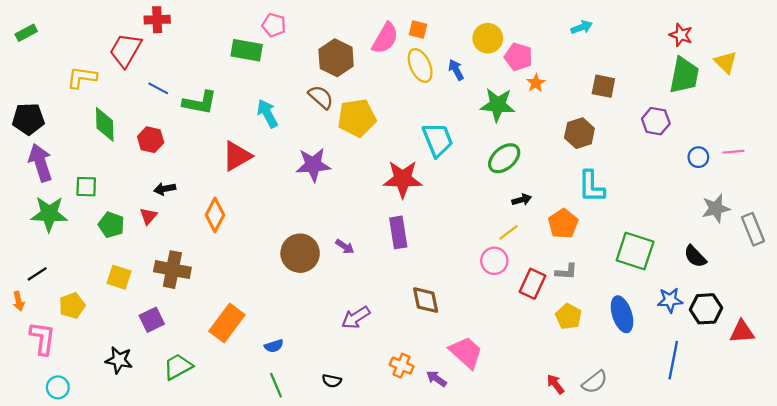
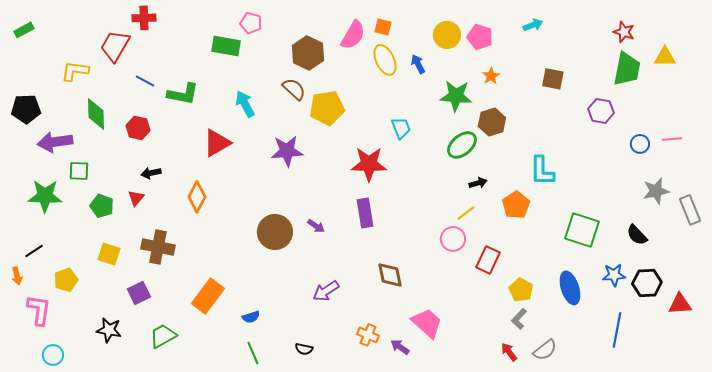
pink pentagon: (518, 57) -> (480, 37), moved
yellow triangle: (726, 62) -> (665, 57), turned -45
brown hexagon: (579, 133) -> (492, 122), moved
cyan trapezoid: (438, 140) -> (401, 128), size x0.7
purple arrow: (40, 163) -> (55, 142), moved, turned -80
gray L-shape: (566, 272) -> (519, 319), moved, turned 130

